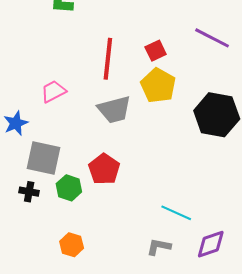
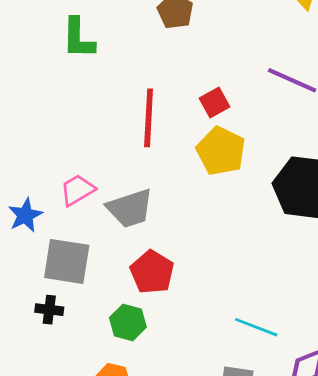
pink trapezoid: (53, 91) -> (77, 190), moved
gray trapezoid: (114, 110) -> (130, 208), moved
green hexagon: (69, 188) -> (128, 322), moved

